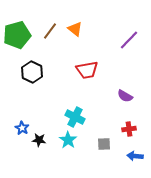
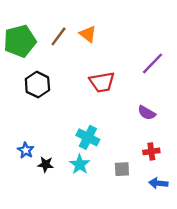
purple line: (129, 40) -> (153, 63), moved

